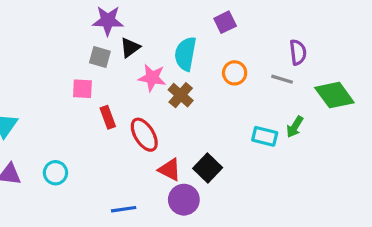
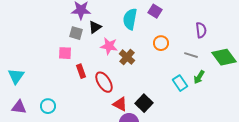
purple square: (225, 22) -> (155, 11), turned -32
cyan semicircle: (185, 54) -> (130, 19), moved
gray line: (282, 79) -> (191, 55), moved
cyan rectangle: (265, 136) -> (180, 83), turned 42

